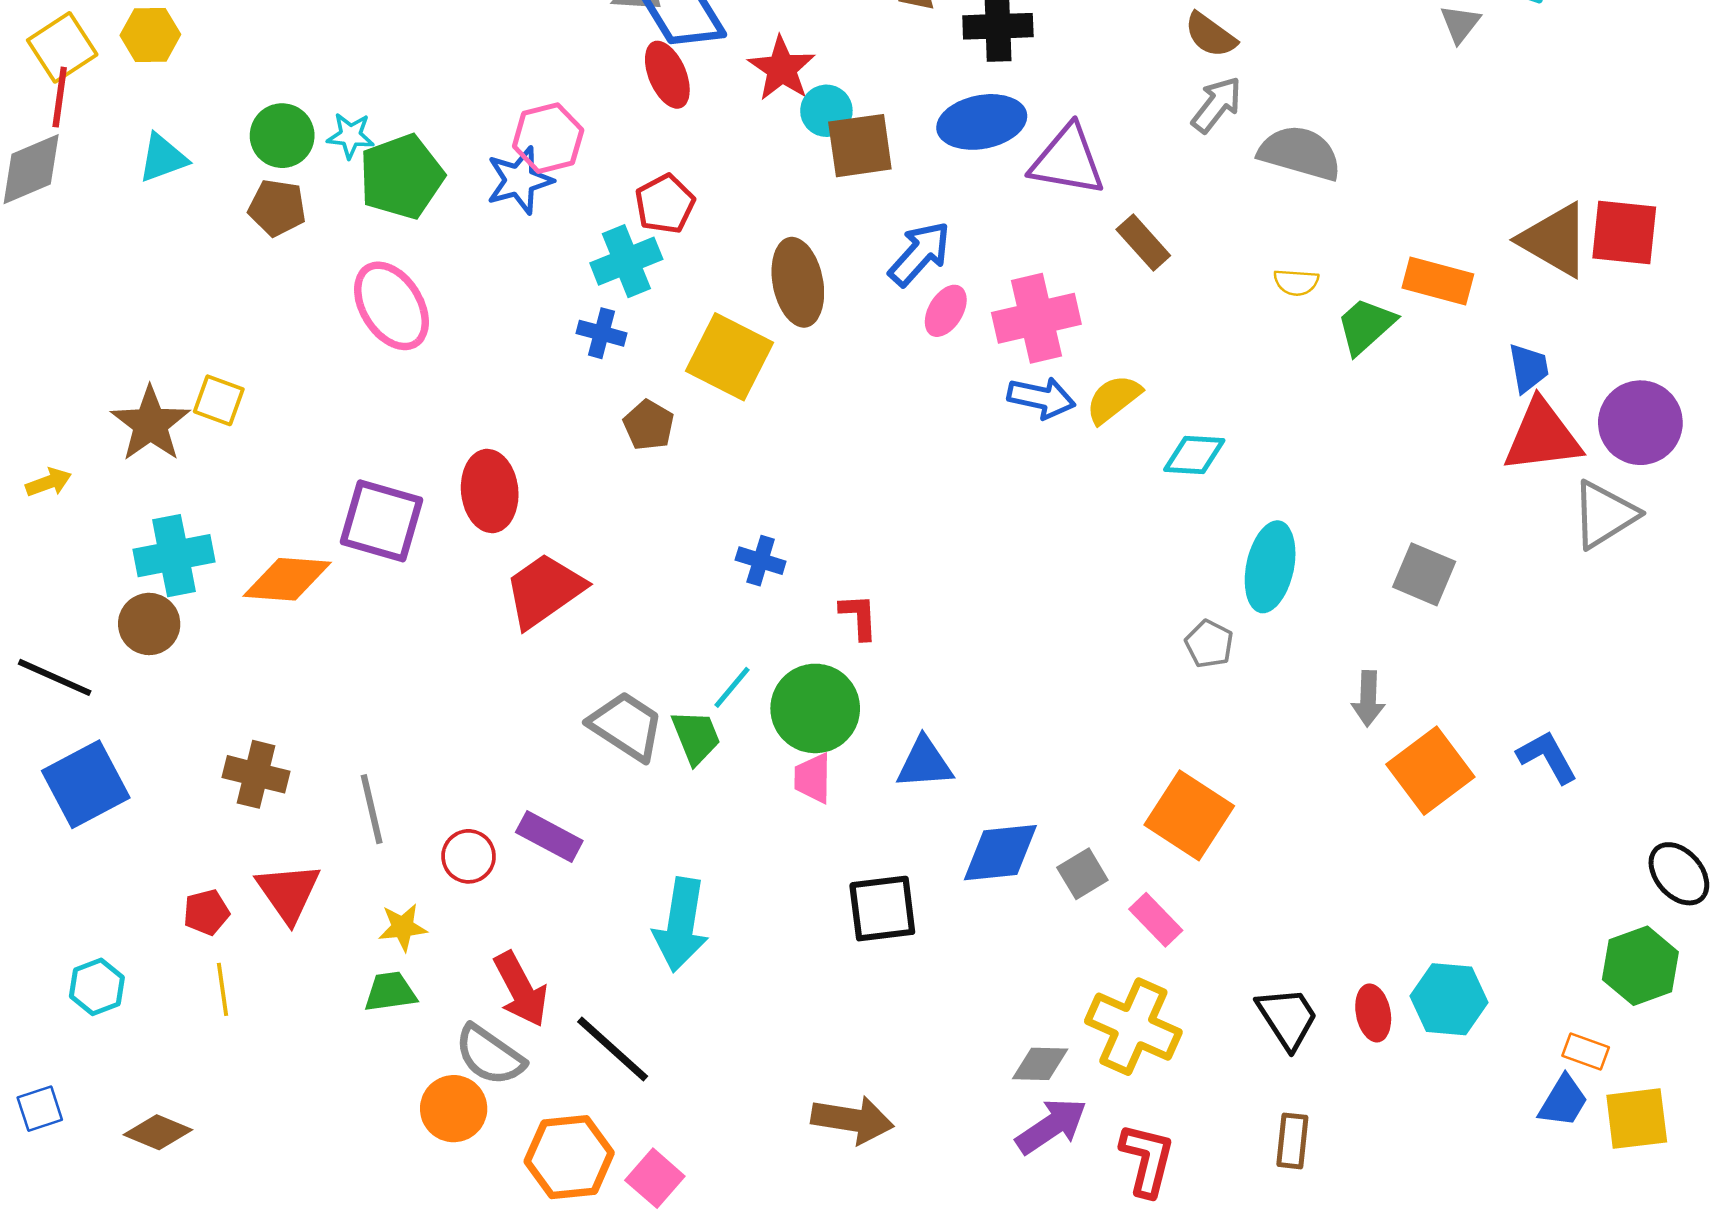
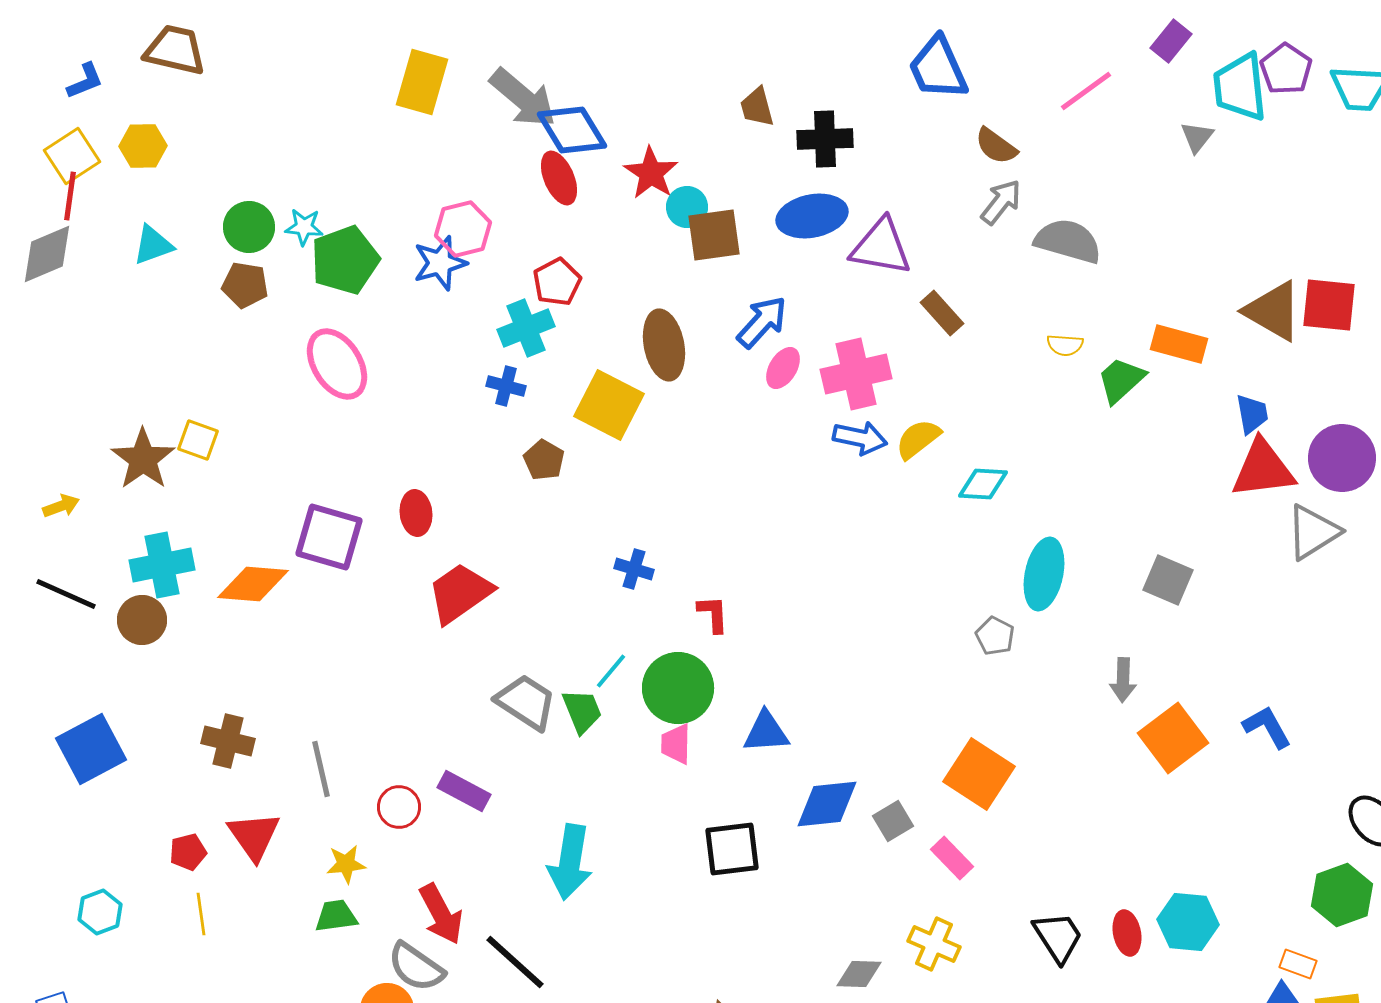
red ellipse: (490, 491) -> (416, 513), size x0.7
black line: (55, 677) -> (66, 594), moved
yellow cross: (1133, 1027) -> (934, 944), size x0.7

